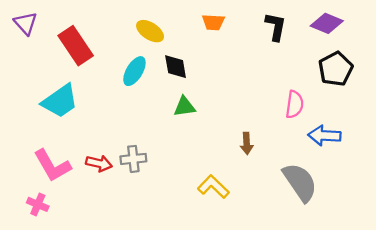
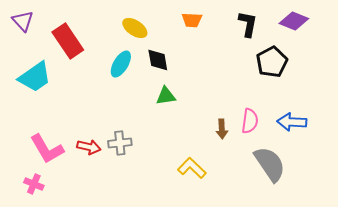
black pentagon: (336, 69) -> (272, 62), moved
cyan trapezoid: (60, 101) -> (35, 77), moved
pink semicircle: (294, 104) -> (250, 121), moved

